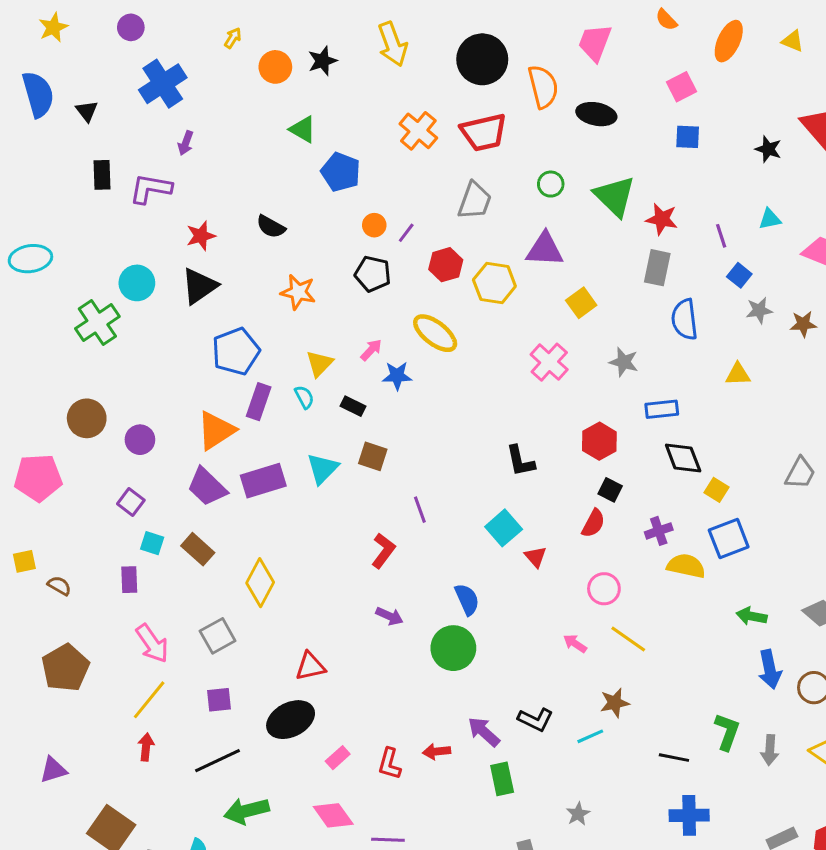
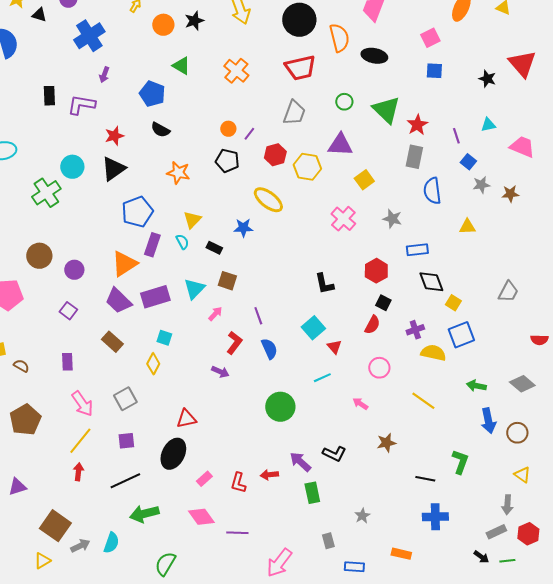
black triangle: (87, 111) -> (39, 15), moved, turned -35
orange cross: (418, 131) -> (236, 71), moved
blue pentagon: (341, 172) -> (152, 94), moved
red star: (662, 219) -> (417, 125), turned 30
pink arrow: (371, 350) -> (215, 314), moved
cyan square: (152, 543) -> (164, 338), moved
yellow diamond: (260, 583) -> (153, 364), size x0.7
blue semicircle: (467, 599) -> (269, 349), moved
purple arrow: (389, 616) -> (220, 372), moved
yellow line: (628, 639) -> (423, 401), moved
black ellipse: (291, 720) -> (173, 454), turned -36
cyan line: (590, 736) -> (322, 378), moved
gray arrow: (770, 750) -> (507, 505), moved

